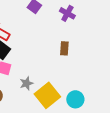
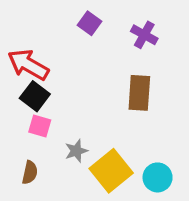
brown rectangle: (64, 48) -> (139, 93), size x1.5

